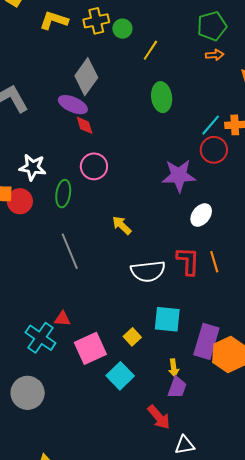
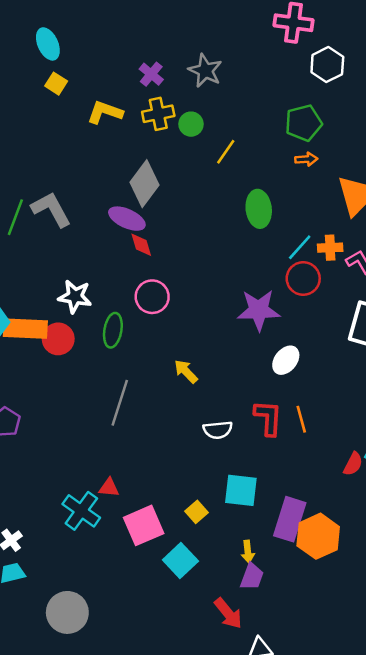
green ellipse: (162, 97) -> (259, 209), moved
gray line: (70, 251) -> (120, 403), turned 39
white semicircle: (148, 271) -> (218, 430), size x0.7
gray circle: (28, 393) -> (67, 612), moved

